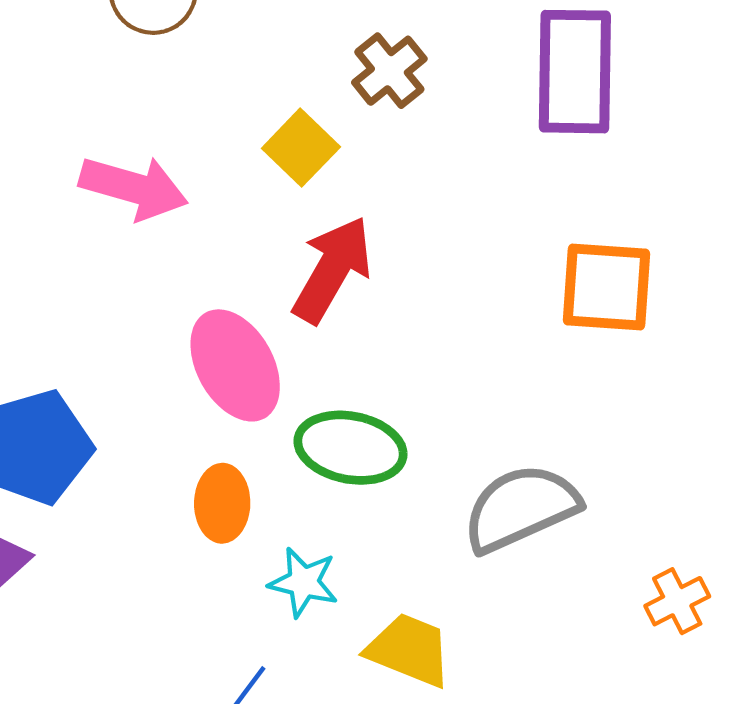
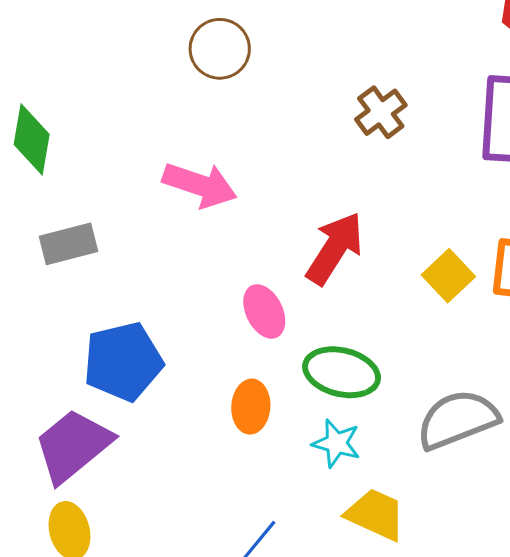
yellow square: (301, 148) -> (448, 276), moved
pink ellipse: (235, 365) -> (264, 311), size x0.7
cyan star: (303, 582) -> (336, 443), moved

